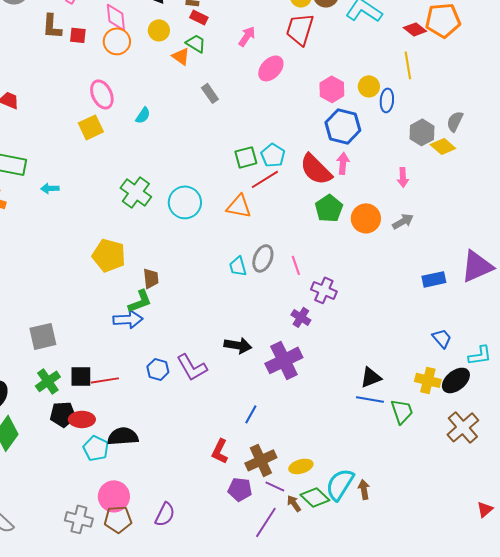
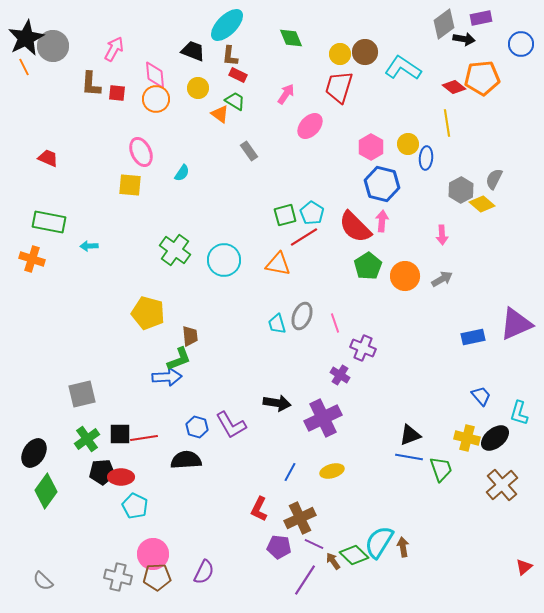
yellow square: (91, 127) -> (130, 185), turned 30
cyan L-shape: (480, 355) -> (519, 413), turned 115
black semicircle: (123, 436) -> (186, 460), moved
yellow ellipse: (301, 466) -> (332, 471), moved

